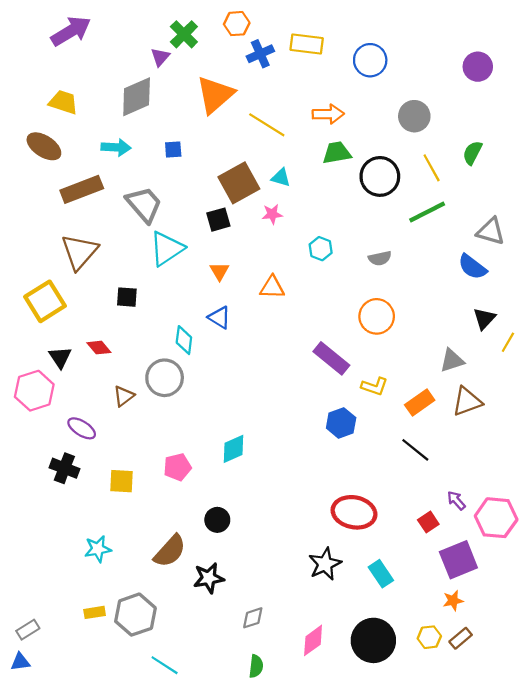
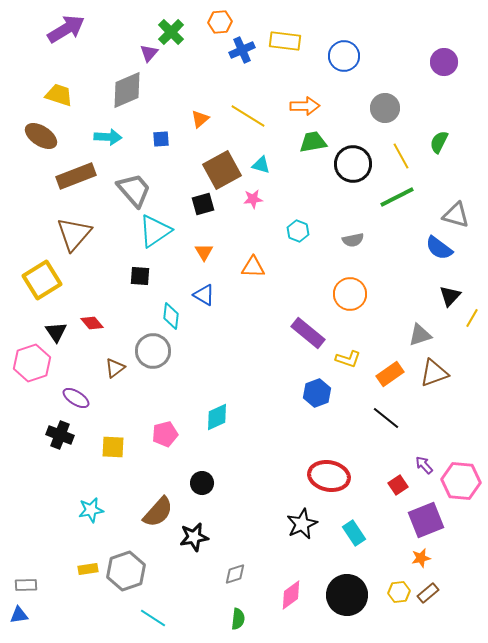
orange triangle: (215, 95) -> (200, 119), moved, size x0.5
black square: (127, 297) -> (140, 276), moved
gray rectangle: (28, 630) -> (26, 585), turned 30

